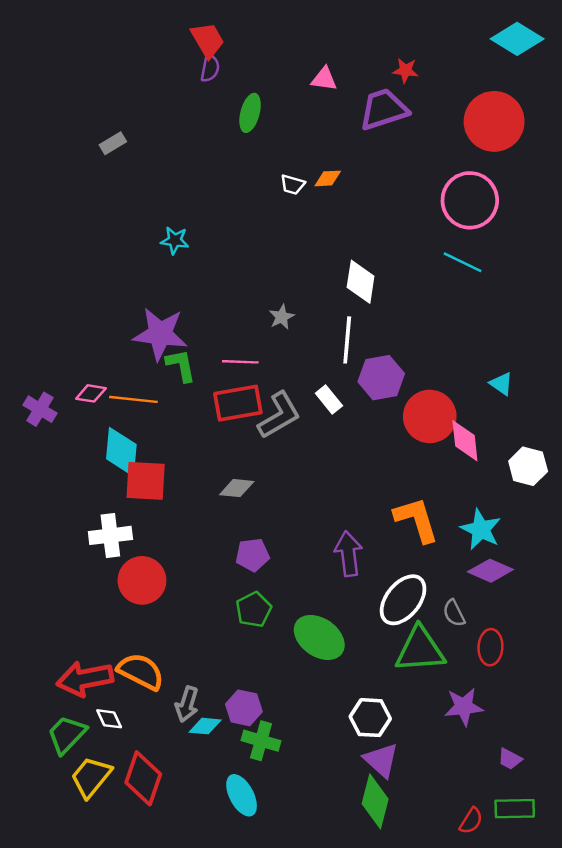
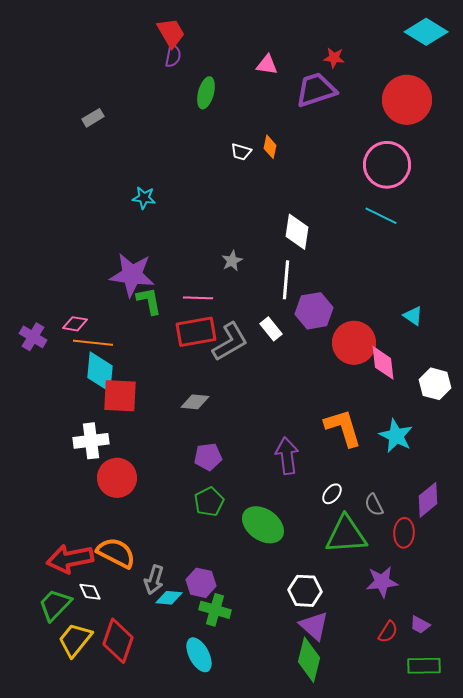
orange diamond: (328, 178) -> (270, 147), turned -75
orange line: (133, 399) -> (93, 343), moved
purple diamond: (490, 571) -> (428, 500), moved, turned -63
white ellipse: (403, 600) -> (332, 494), size x0.5
red semicircle: (471, 821) -> (388, 632), moved

